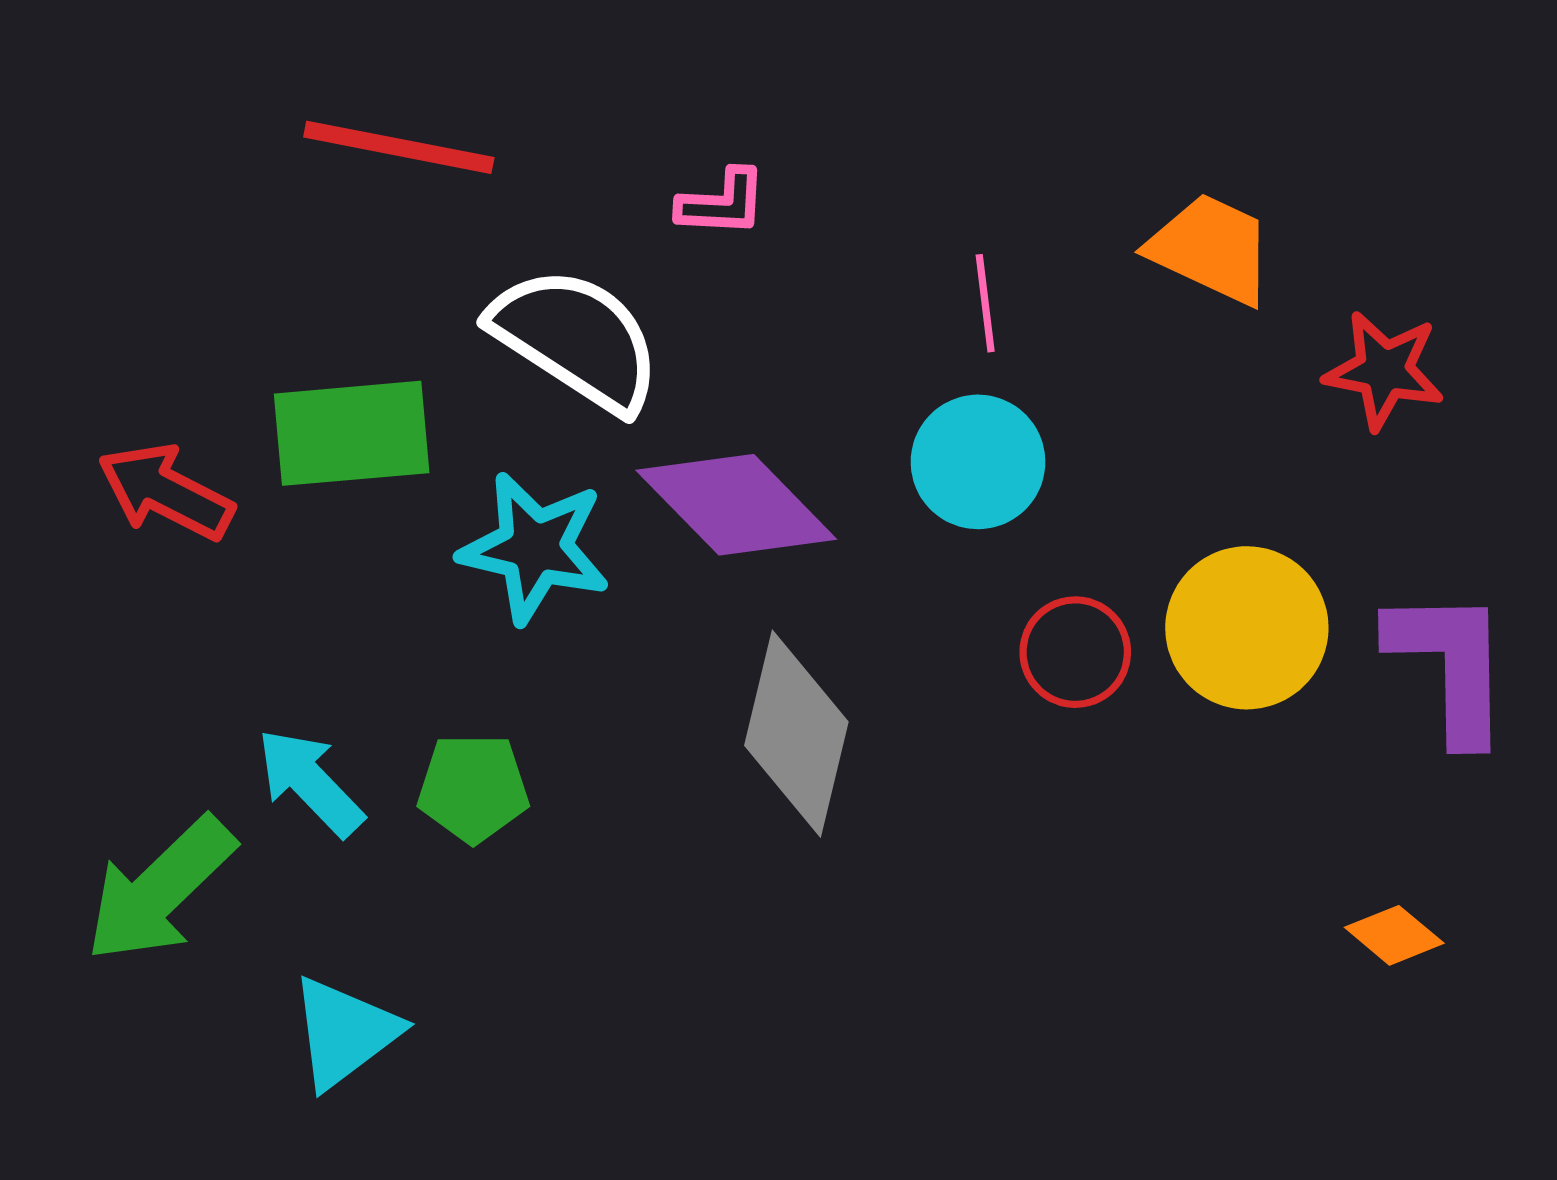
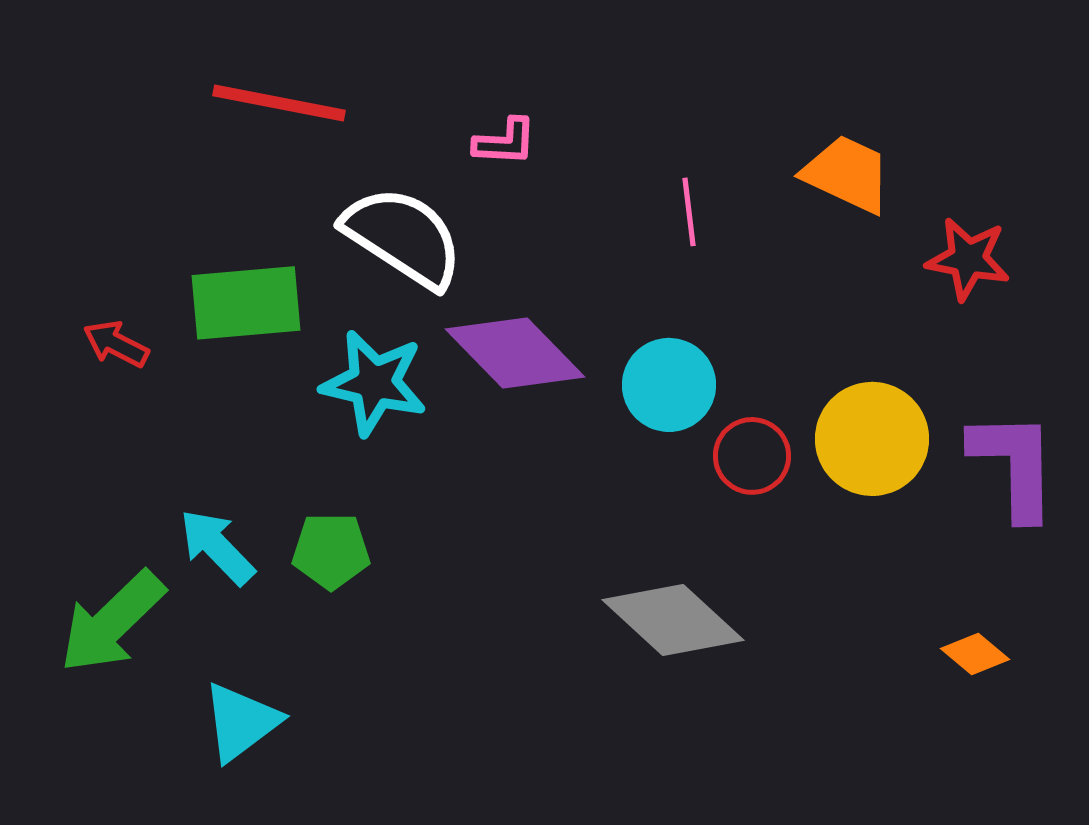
cyan circle: (978, 462) -> (669, 385), moved
red arrow: (166, 492) -> (116, 344), size x0.7
gray diamond: (796, 734) -> (673, 620), moved, turned -61

